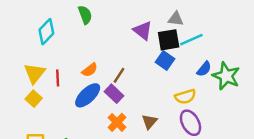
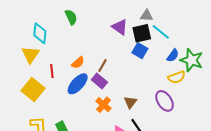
cyan diamond: (46, 32) -> (40, 33), turned -35
cyan line: (191, 40) -> (161, 32), turned 66
yellow triangle: (34, 73) -> (31, 55), moved
yellow semicircle: (185, 97) -> (177, 77), moved
yellow square: (34, 99) -> (33, 90), size x1.6

